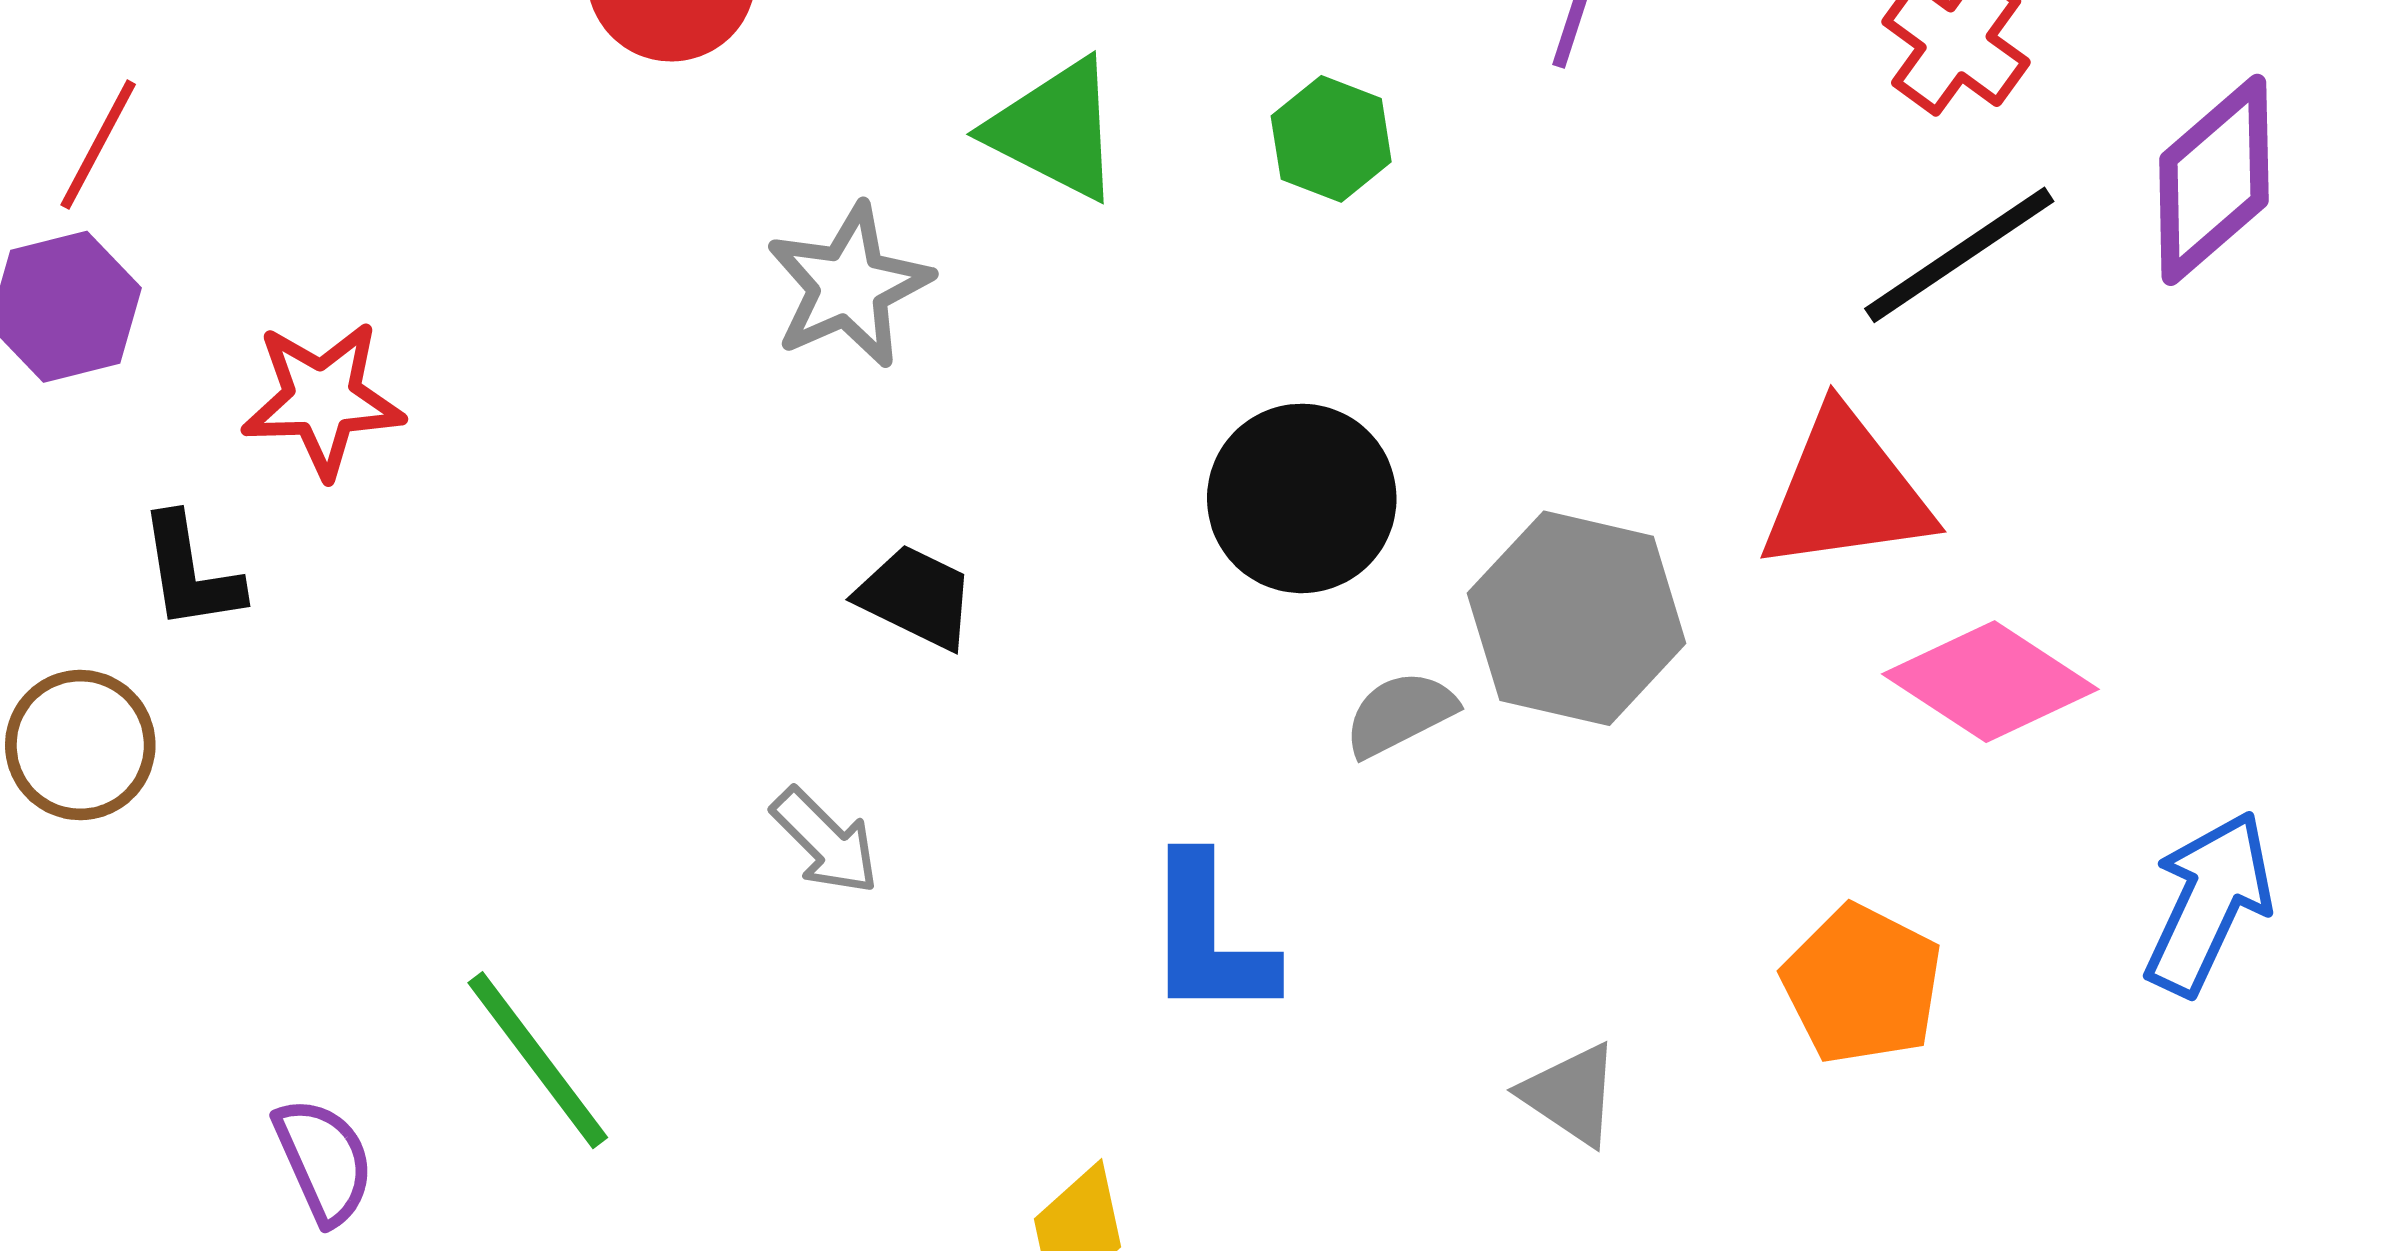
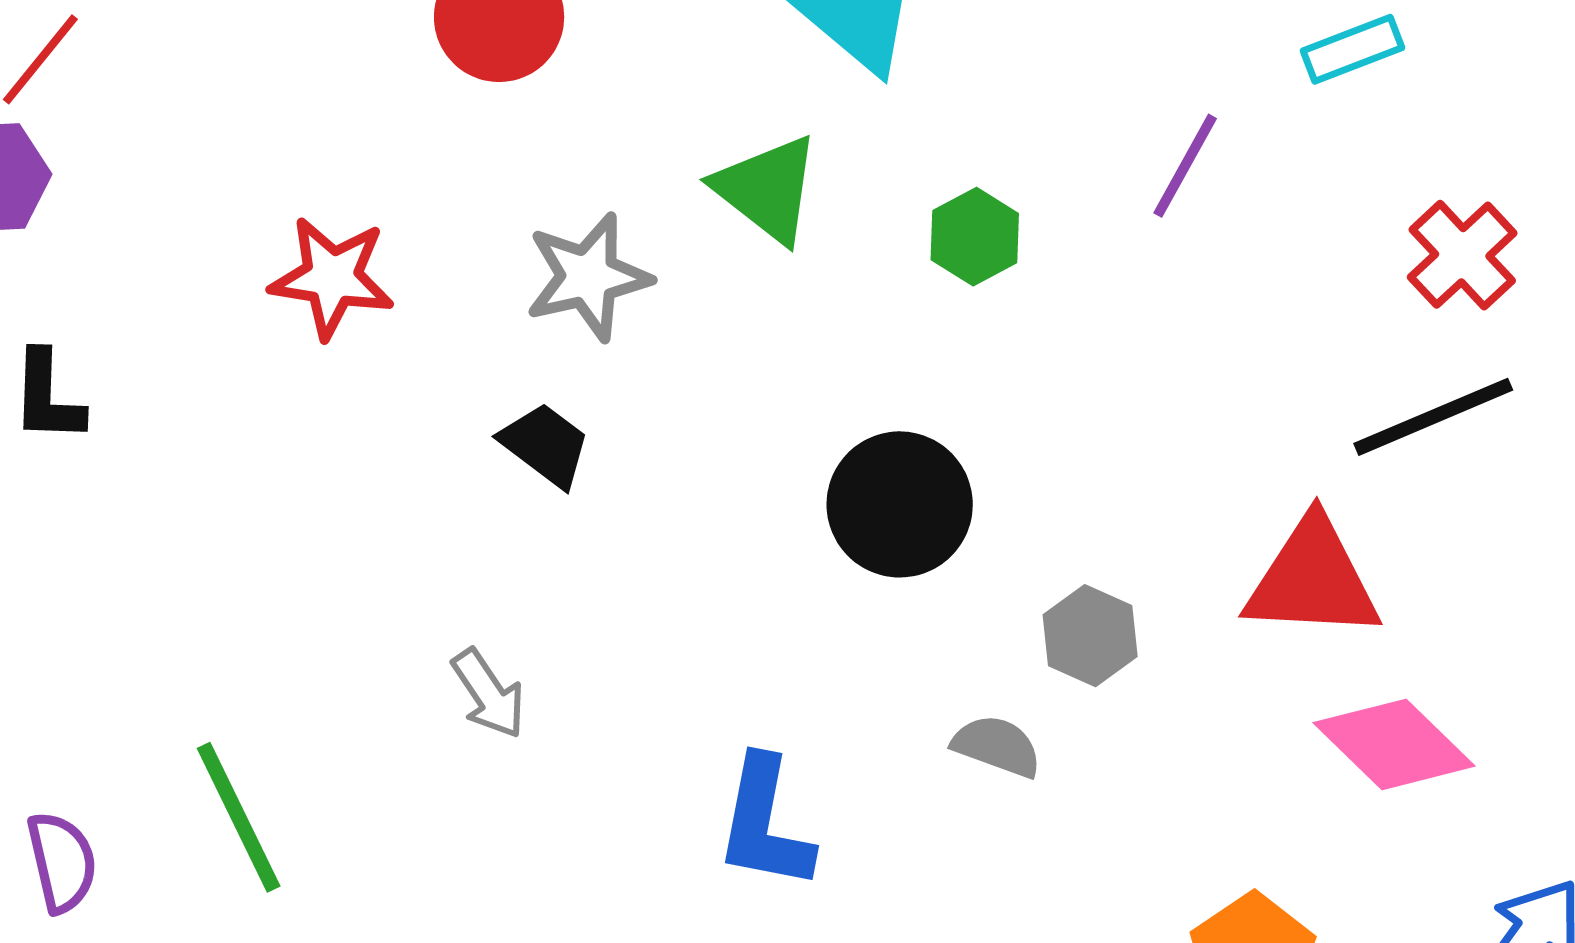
red star: (323, 399) -> (332, 278), moved
black trapezoid: (916, 597) -> (545, 445), moved
gray hexagon: (1577, 618) -> (1090, 636), size x0.6
gray semicircle: (1400, 714) -> (997, 746), moved, turned 36

